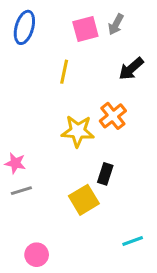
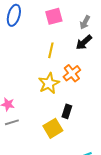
gray arrow: (116, 24) -> (85, 22), moved
yellow line: (64, 72) -> (51, 50), moved
yellow star: (78, 131) -> (49, 83), turned -30

